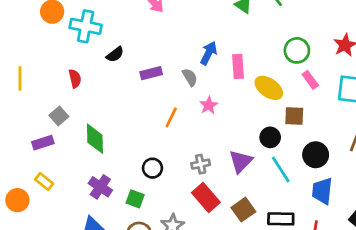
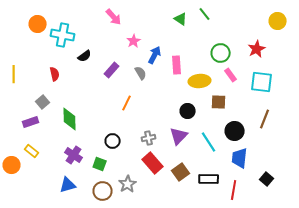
purple rectangle: (151, 73) -> (112, 70), turned -35
yellow ellipse: (269, 88) -> (200, 81), turned -40
pink star: (209, 105) -> (134, 41), moved
black circle: (270, 137) -> (188, 111), moved

